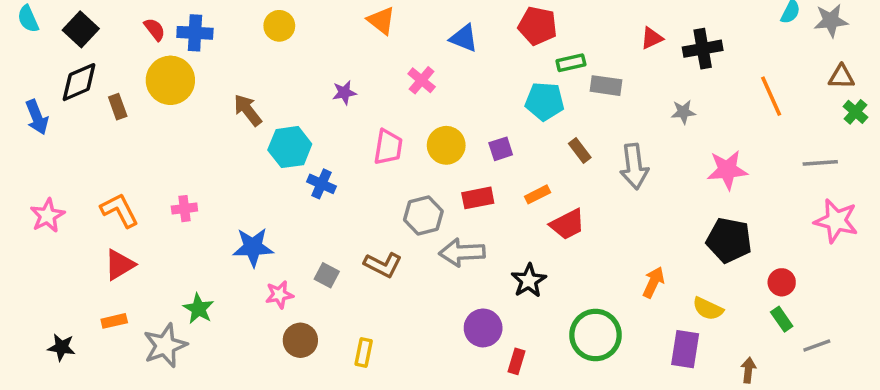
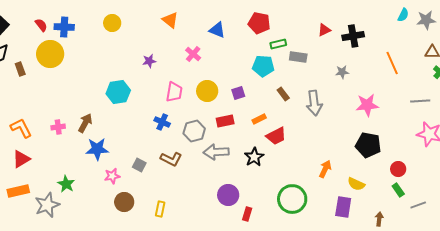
brown arrow: (248, 110) -> (85, 123), moved, turned 66
blue cross: (321, 184) -> (162, 122), moved
black star: (529, 281) -> (254, 157), moved
orange rectangle: (114, 321) -> (18, 191), size x1.5

